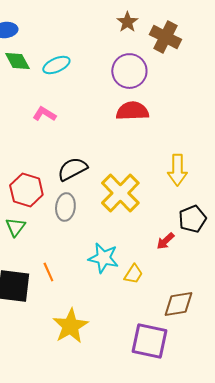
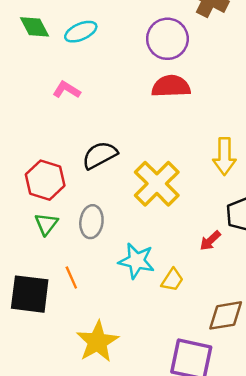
gray ellipse: (65, 207) -> (91, 222), moved
green triangle: (15, 227) -> (46, 224), moved

